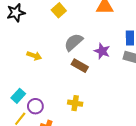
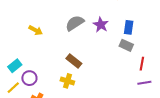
purple star: (102, 51) -> (101, 25), moved
brown rectangle: (80, 66) -> (74, 61), moved

